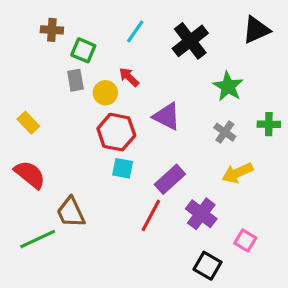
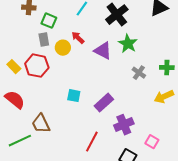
green star: (228, 86) -> (128, 44), moved
purple triangle: (167, 116) -> (103, 51), moved
red hexagon: (116, 132) -> (37, 66), moved
yellow arrow: (237, 173) -> (164, 97), moved
purple cross: (201, 214) -> (124, 125), turned 30
red line: (151, 215) -> (92, 142), moved

